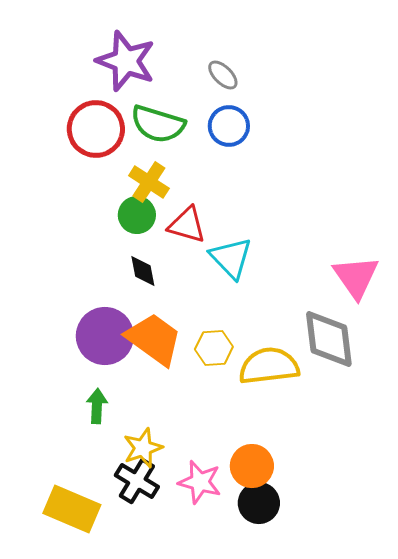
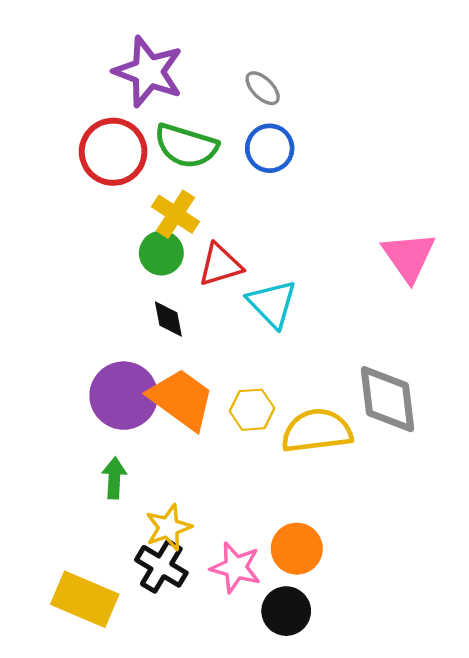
red triangle: (187, 225) -> (220, 265), turned -33
pink triangle: (356, 277) -> (409, 257), moved
black circle: (259, 503) -> (286, 611), moved

